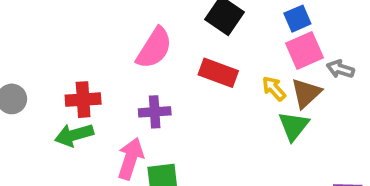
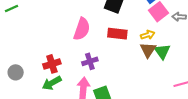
yellow arrow: (274, 88) -> (148, 35), turned 128
brown triangle: (306, 93) -> (148, 50), moved

